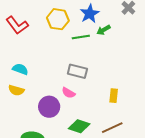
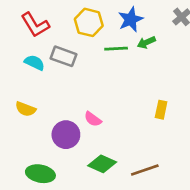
cyan semicircle: (20, 69) -> (35, 63), moved
gray rectangle: (77, 71) -> (64, 56), moved
yellow rectangle: (114, 96) -> (161, 110), moved

